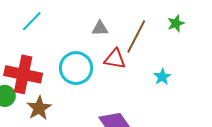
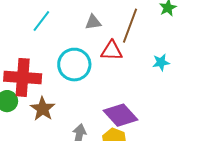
cyan line: (32, 21) -> (41, 21), moved
cyan star: (162, 77) -> (161, 62), turned 30

